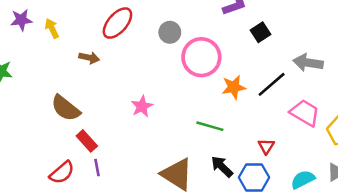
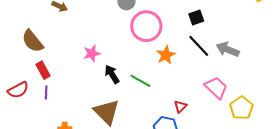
black line: (272, 84) -> (199, 46), moved, turned 75
orange star: (234, 87) -> (166, 55), turned -30
black arrow: (222, 167) -> (112, 74), moved

